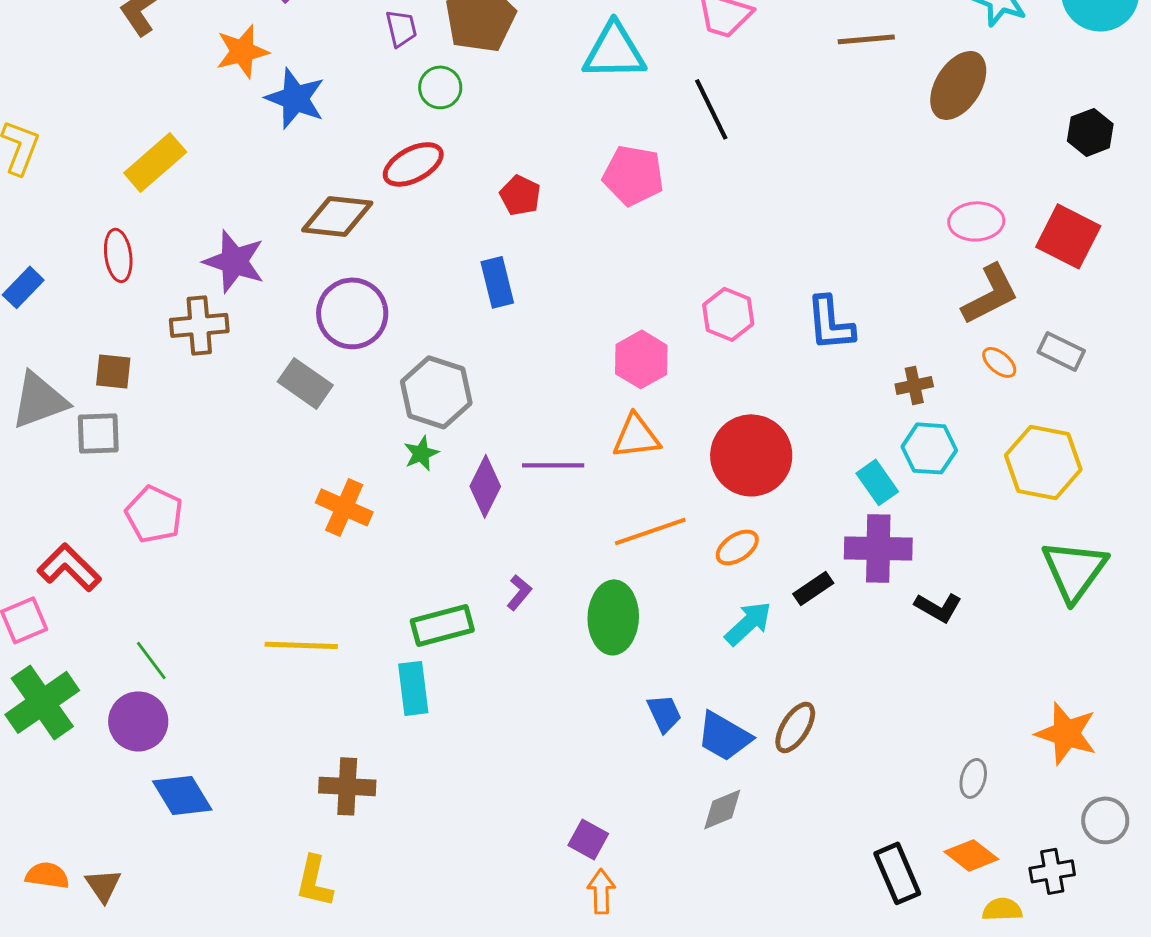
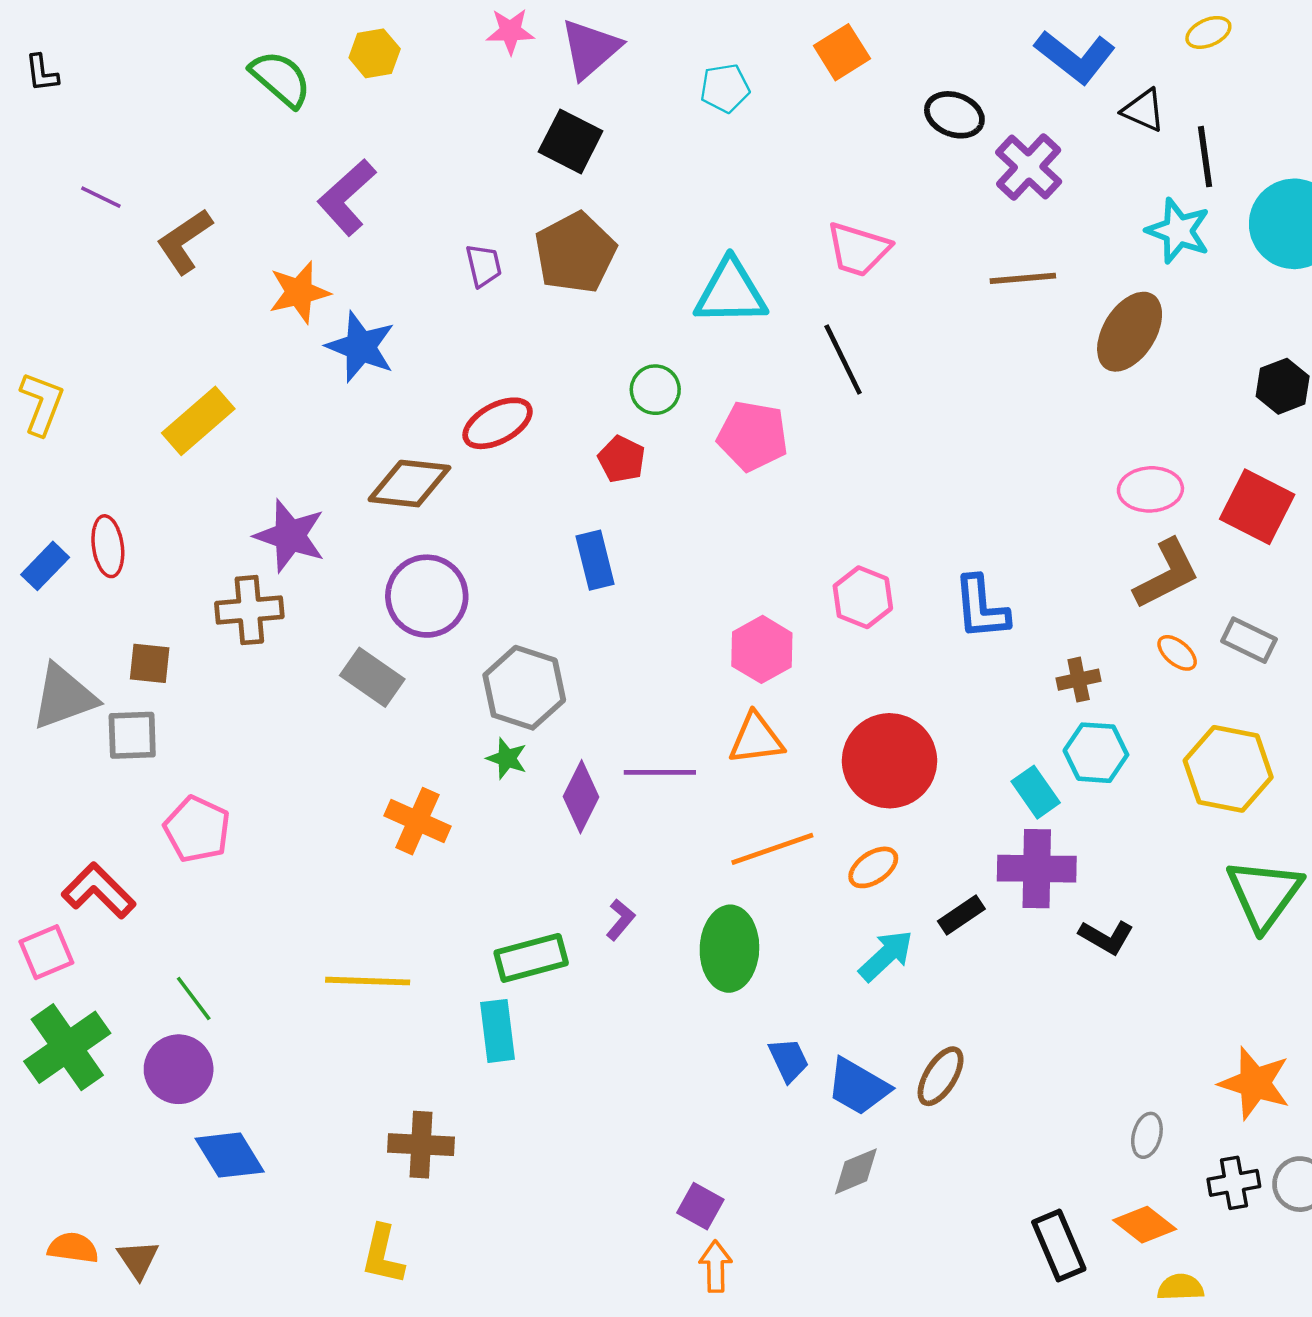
green circle: (440, 87) -> (655, 390), moved
red ellipse: (118, 255) -> (108, 546), moved
green star: (421, 453) -> (507, 758), turned -30
black cross: (1052, 871) -> (1234, 1183), moved

